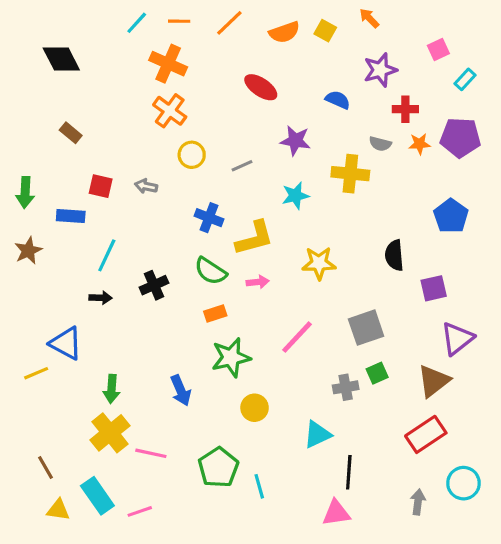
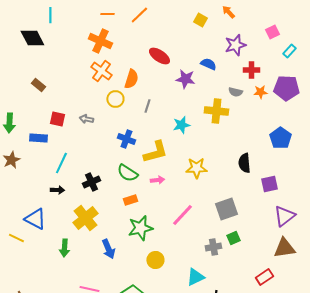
cyan line: (137, 23) -> (50, 15), moved, turned -42
orange semicircle: (284, 32) -> (131, 79), moved, turned -54
purple star: (295, 141) -> (185, 79), moved
gray line: (242, 166) -> (147, 106), turned -48
yellow line: (36, 373) -> (16, 238), turned 49
brown triangle: (434, 381) -> (284, 248), moved, turned 30
yellow cross: (110, 433) -> (85, 218), moved
red rectangle: (426, 434) -> (264, 277), size x0.7

